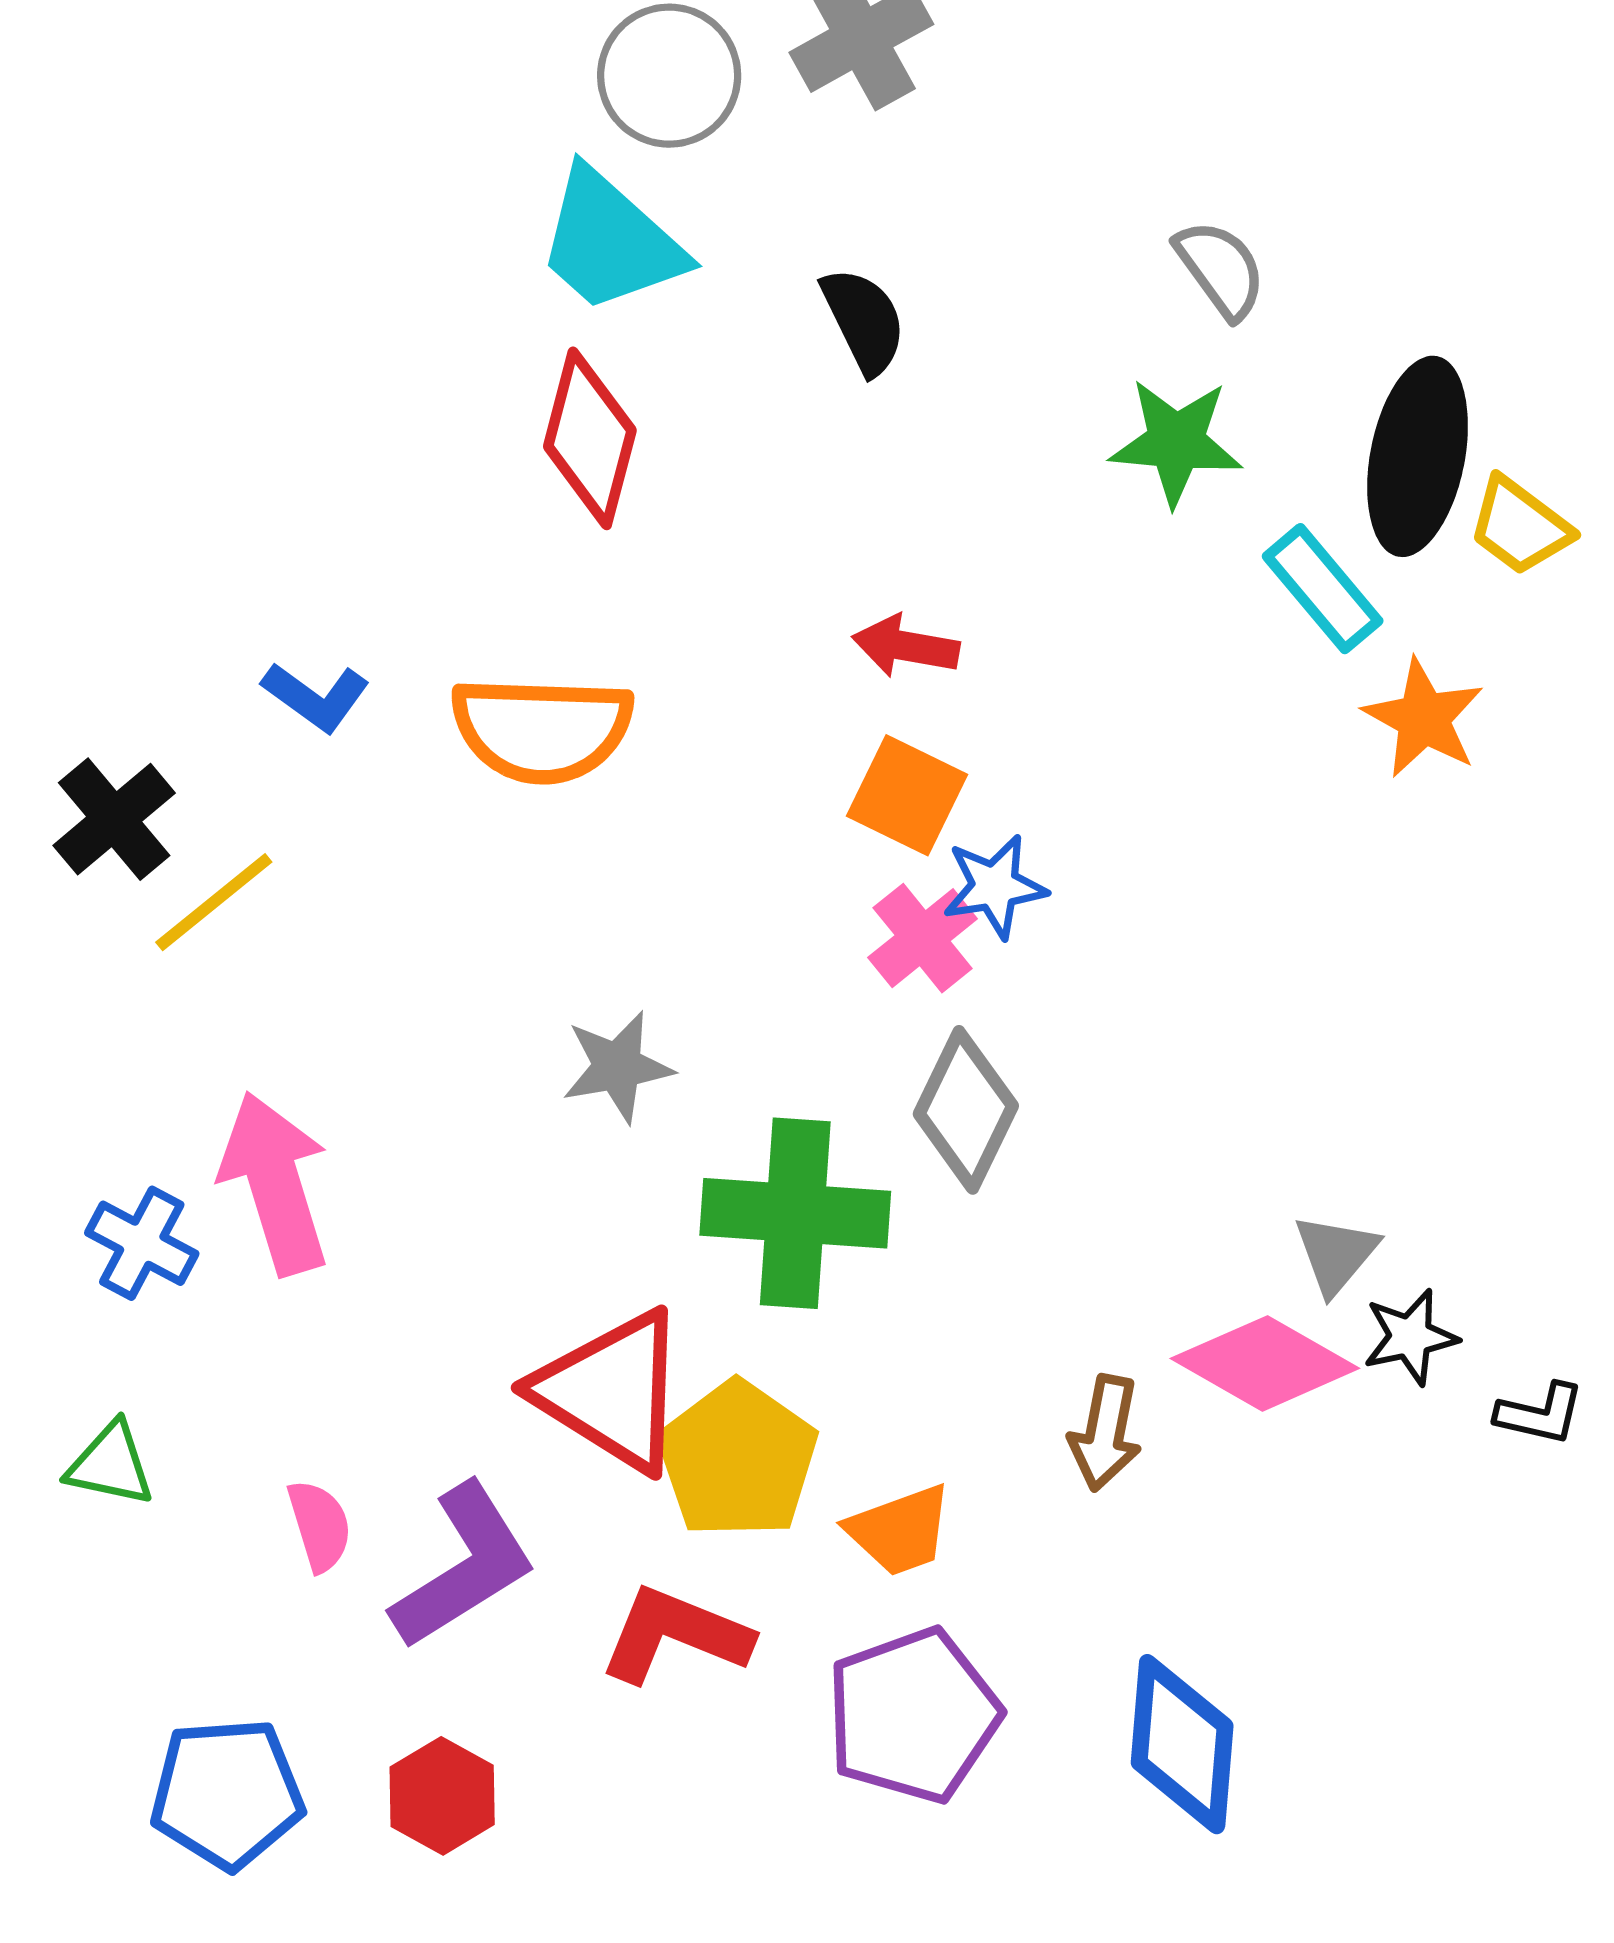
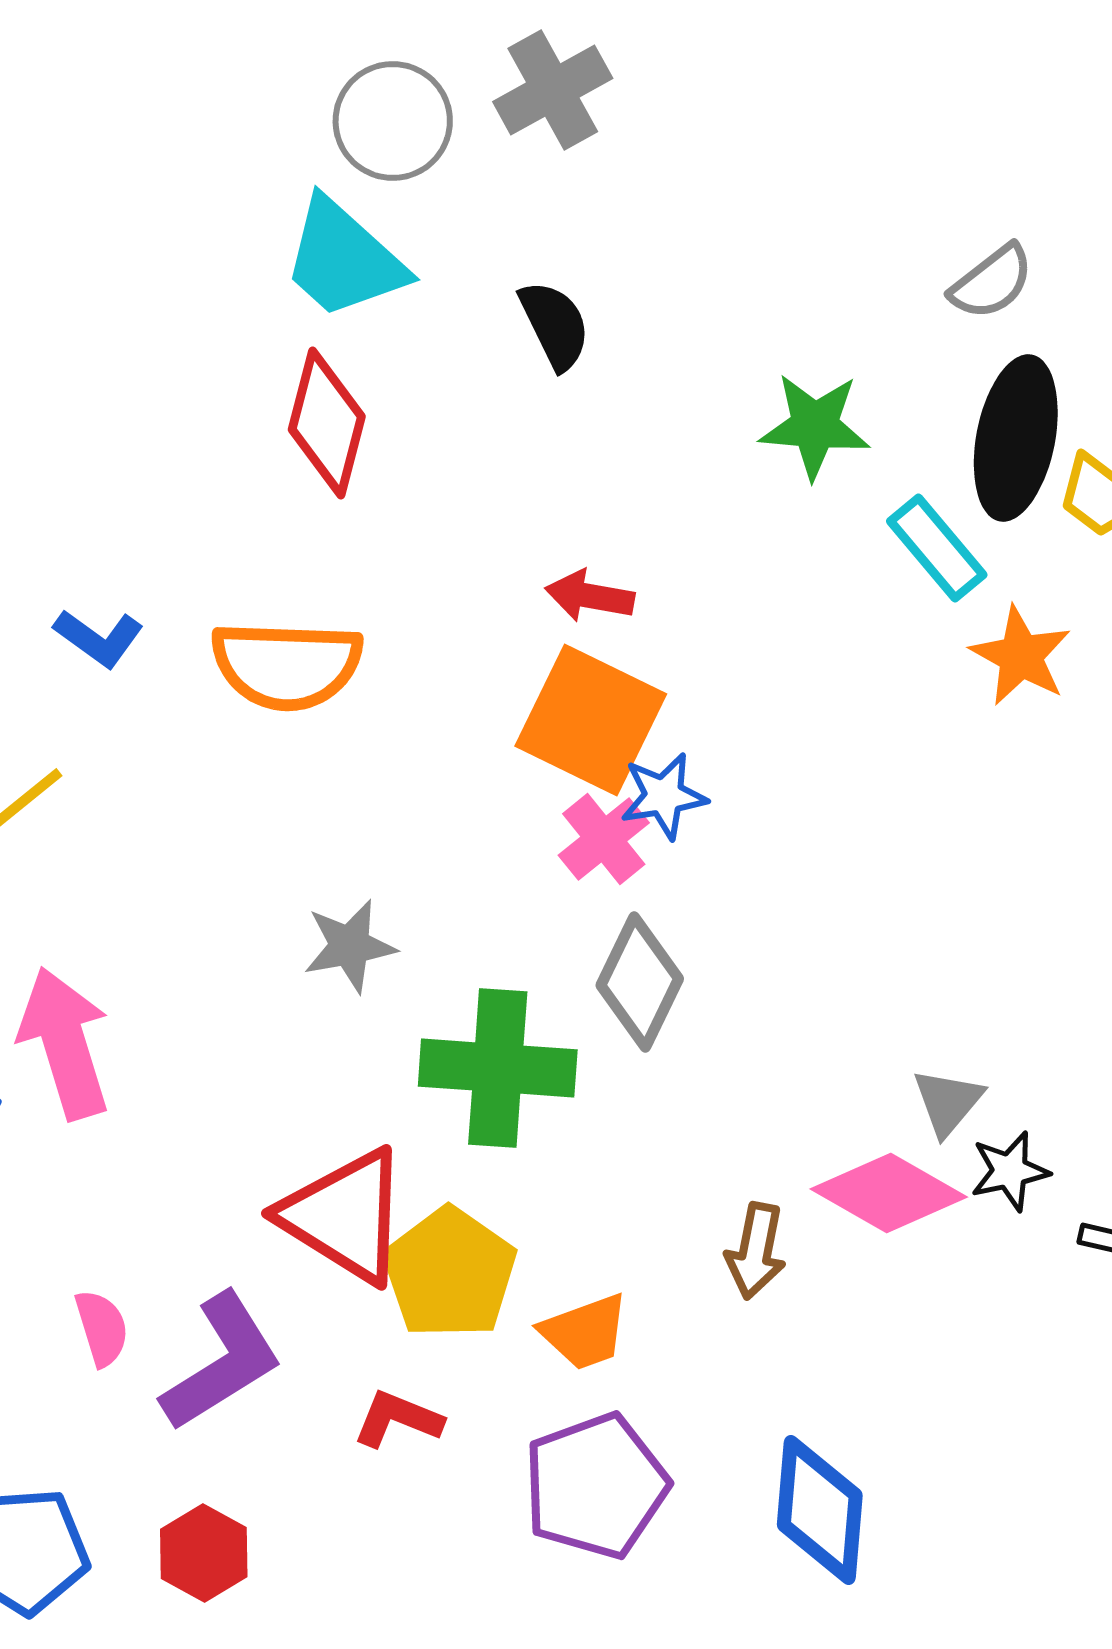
gray semicircle: (1221, 269) -> (992, 282), moved, turned 88
orange square: (907, 795) -> (591, 720), size x1.5
red L-shape: (675, 1635) -> (398, 1419), size x0.7

